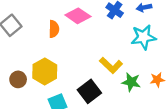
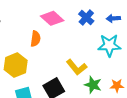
orange semicircle: (54, 29) -> (36, 39), moved

